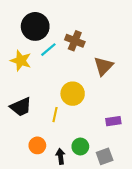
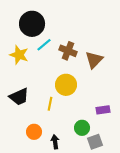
brown cross: (75, 41) -> (68, 51), moved
green circle: (80, 147) -> (82, 128), moved

